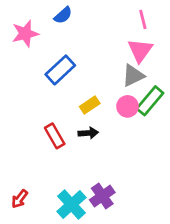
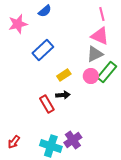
pink triangle: (140, 50) -> (100, 36), turned -42
red rectangle: (55, 136) -> (47, 104), moved
cyan cross: (71, 204) -> (51, 146), turned -30

